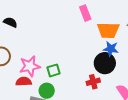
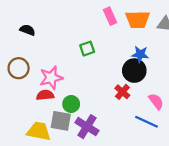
orange trapezoid: (108, 30) -> (138, 20), moved
green square: (53, 70) -> (87, 49), moved
red cross: (93, 82) -> (122, 92), turned -32

